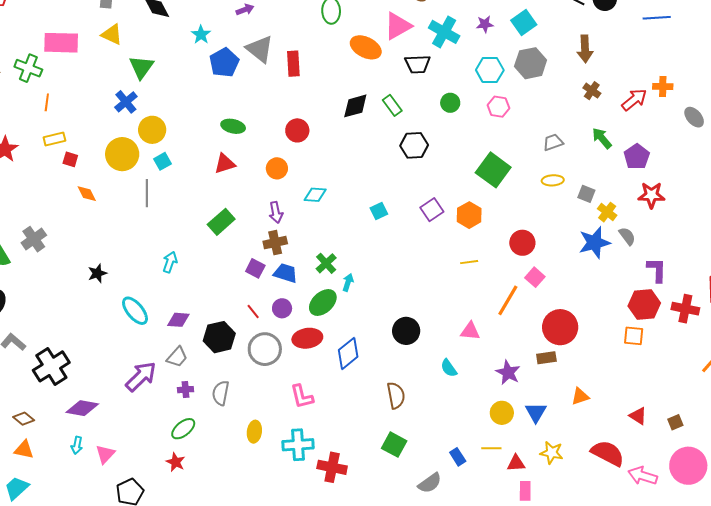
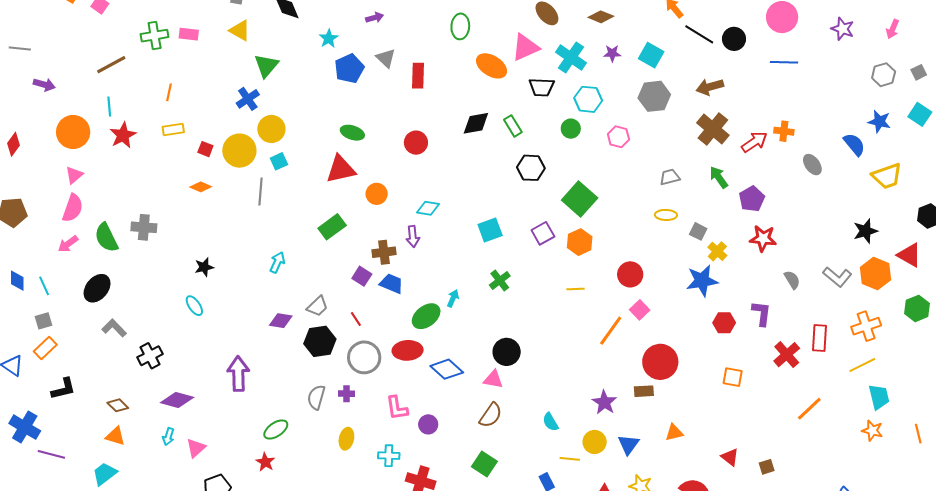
cyan square: (524, 22) -> (651, 55), turned -30
pink rectangle: (61, 43) -> (189, 34), size x0.6
gray triangle: (260, 49) -> (386, 58), size x0.7
brown arrow: (585, 49) -> (710, 87), turned 72
green cross: (28, 68) -> (155, 36), moved, turned -36
cyan hexagon: (490, 70) -> (588, 99), moved
brown cross: (592, 91) -> (713, 129), size x1.8
red square: (70, 159) -> (205, 149), moved
red triangle: (225, 164) -> (341, 169), size x1.4
orange circle: (277, 168) -> (377, 194), moved
green square: (493, 170) -> (580, 199), moved
orange diamond: (87, 194) -> (201, 187), turned -45
cyan square: (379, 211) -> (490, 230), size x1.4
purple arrow: (276, 212) -> (413, 237), moved
gray semicircle: (627, 236) -> (792, 280), moved
gray cross: (34, 239) -> (144, 227), turned 35
green cross: (326, 263) -> (500, 280), moved
red hexagon: (644, 304) -> (724, 323), moved, size x0.7
purple circle: (282, 308) -> (428, 424), moved
red cross: (685, 309) -> (787, 355), turned 32
cyan ellipse: (135, 311) -> (194, 306), moved, size x0.7
pink triangle: (470, 331) -> (493, 379), moved
blue diamond: (348, 353) -> (447, 369), turned 76
gray trapezoid: (177, 357) -> (317, 306), moved
black cross: (51, 366) -> (150, 356), size x0.7
cyan semicircle: (449, 368) -> (550, 422), moved
purple arrow: (141, 377) -> (238, 374), turned -52
purple cross: (185, 390) -> (347, 394), moved
brown semicircle: (396, 395) -> (491, 415), turned 40
cyan cross: (298, 445) -> (389, 456), size x0.7
yellow line: (491, 448) -> (570, 459), moved

